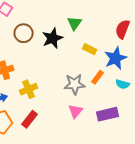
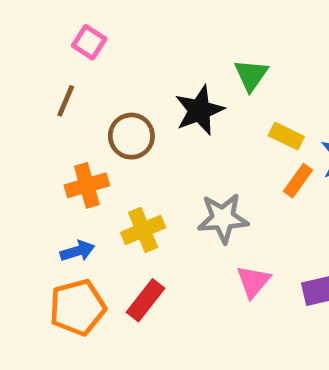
brown circle: (24, 33) -> (131, 136), moved
orange rectangle: (98, 77) -> (298, 181), moved
gray star: (75, 84) -> (223, 218), moved

